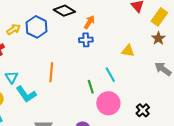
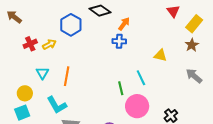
yellow arrow: (14, 29) -> (49, 44), moved
orange line: (51, 72) -> (67, 76), moved
cyan L-shape: (26, 94) -> (57, 105), moved

